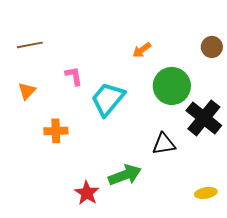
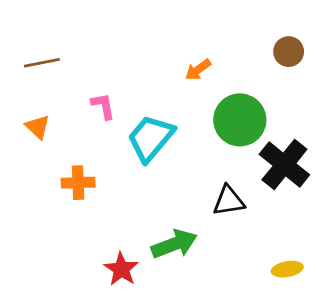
brown circle: (212, 47) -> (289, 52), moved
orange triangle: (27, 91) -> (38, 127), turned -30

